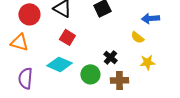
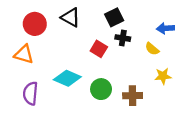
red square: (67, 37) -> (99, 49), moved
black cross: (110, 57) -> (123, 38), moved, turned -32

